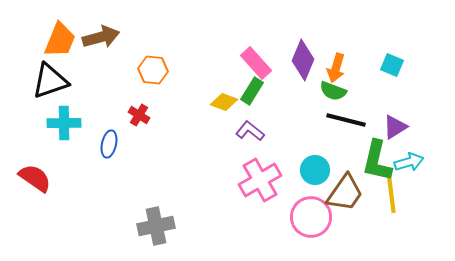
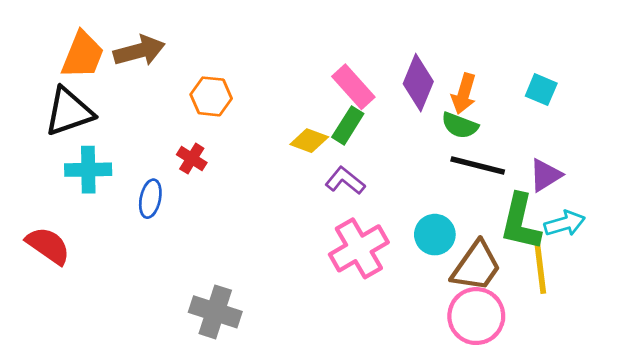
pink circle: (311, 217) -> (476, 316), moved
gray cross: (156, 226) -> (215, 312), turned 30

